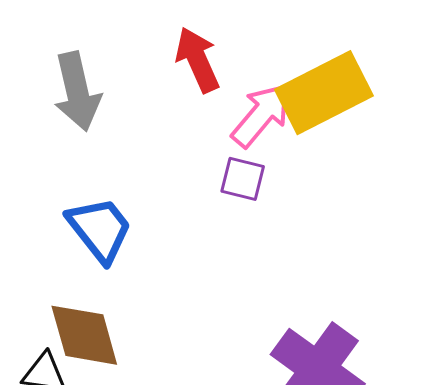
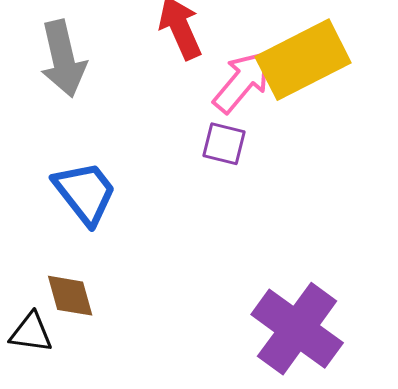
brown diamond: (84, 335) -> (70, 296), size x0.7

